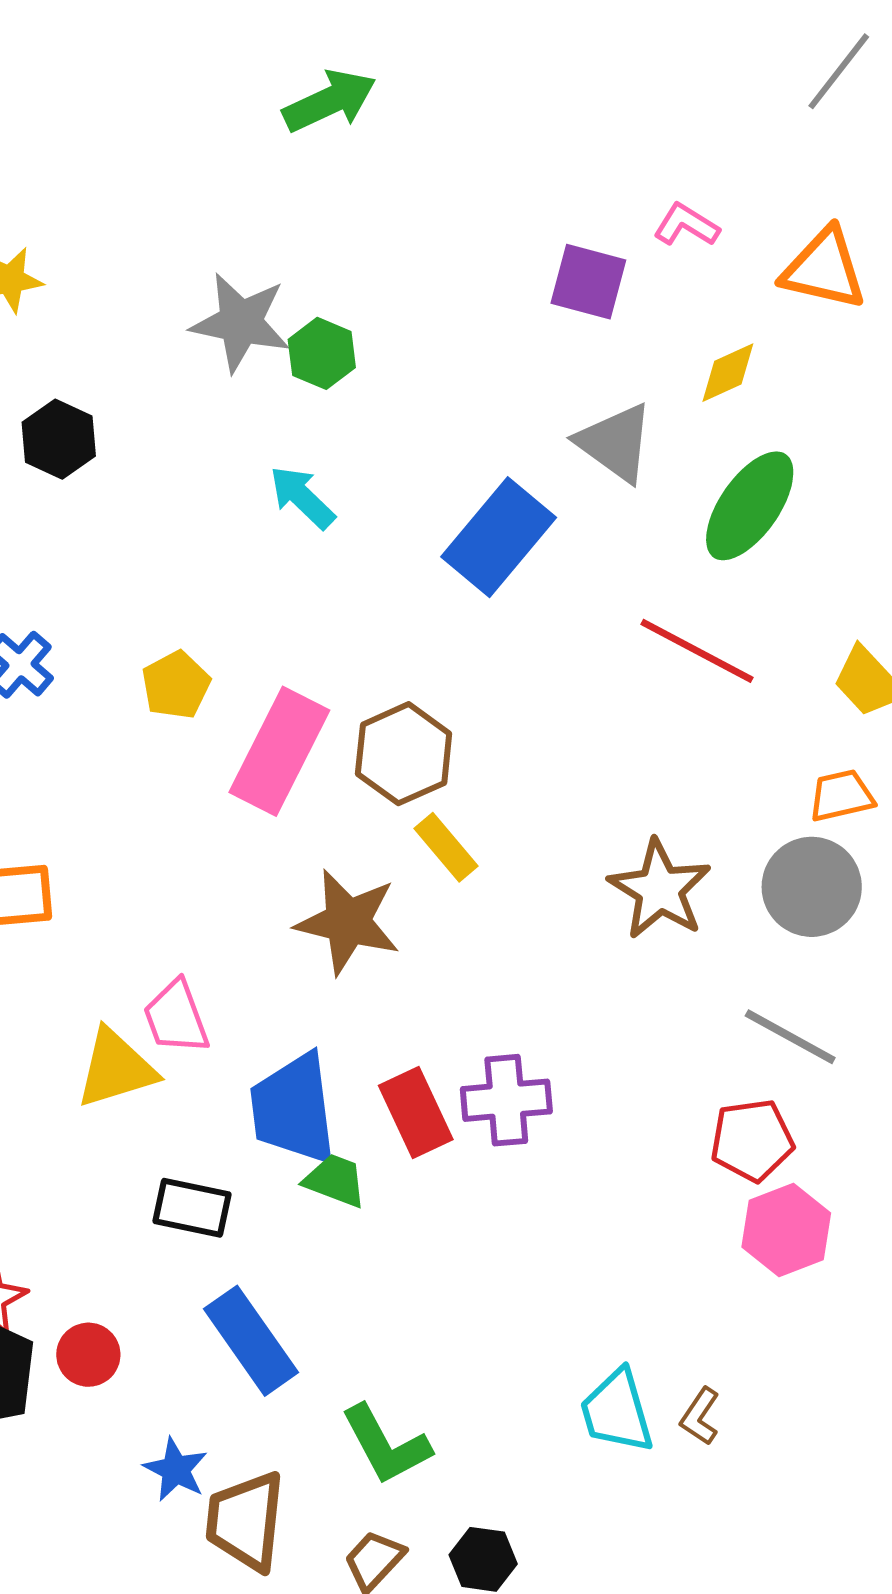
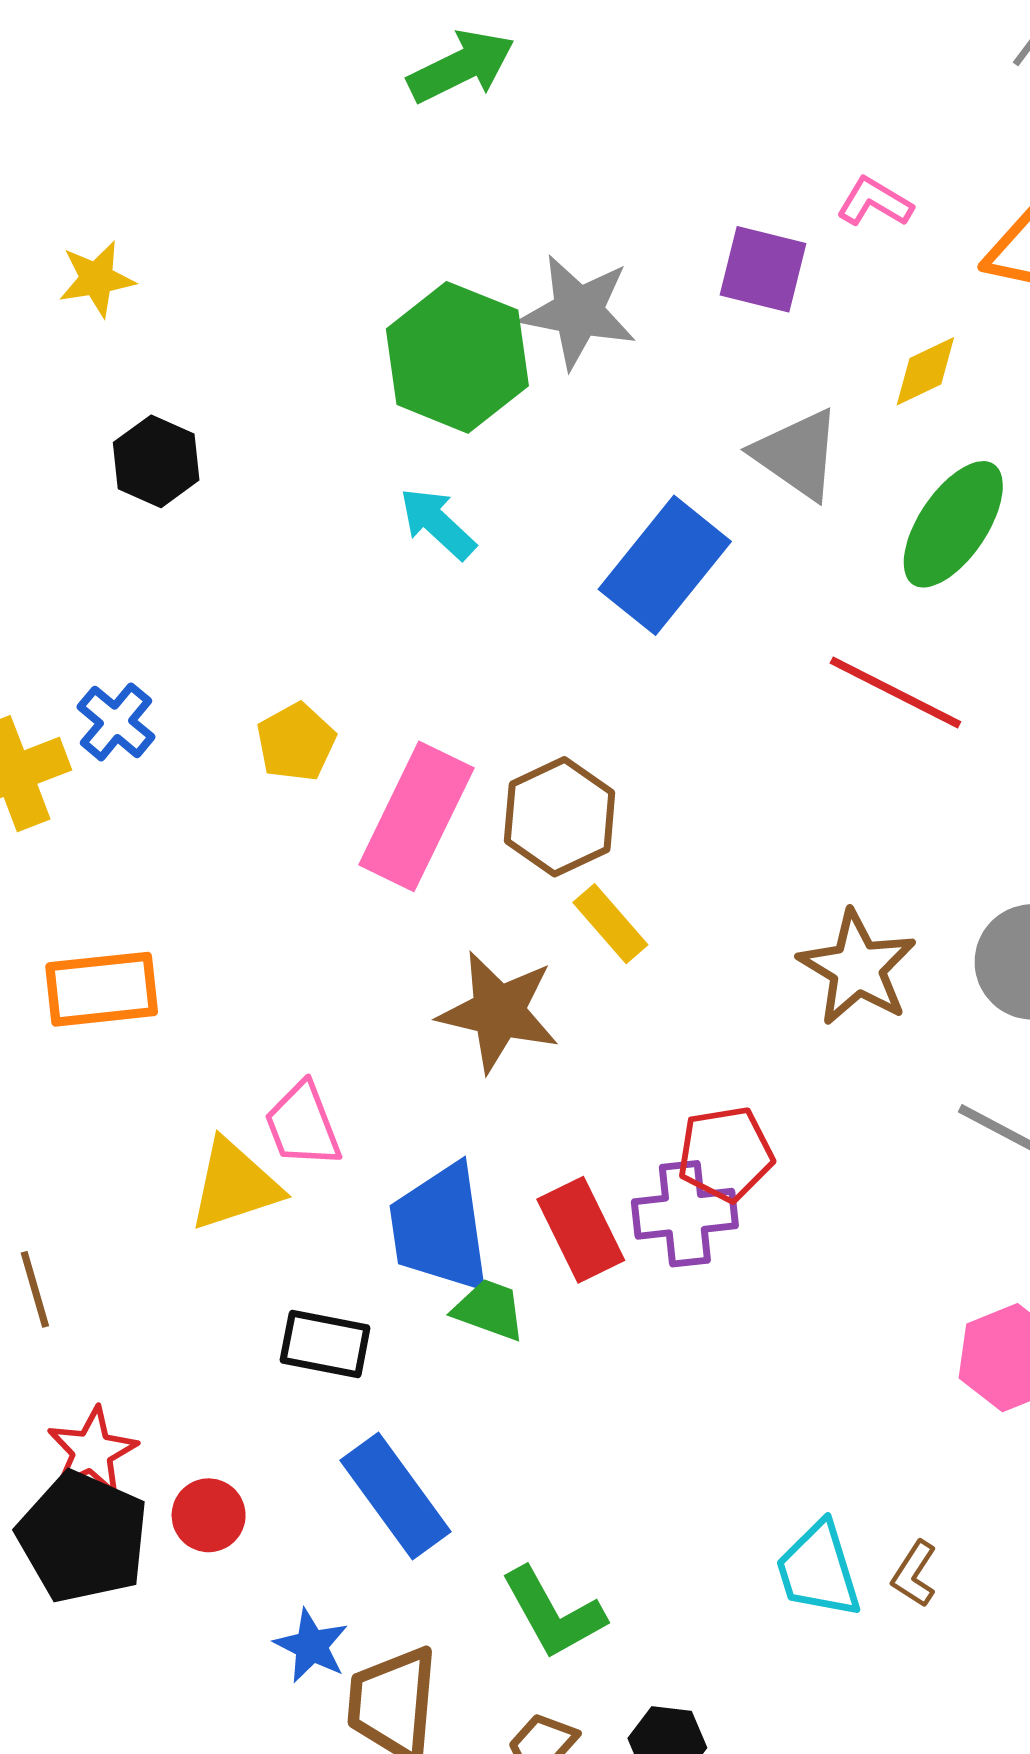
gray star: (241, 322) -> (578, 312), moved
green hexagon: (322, 353) -> (457, 357), size x1.8
red pentagon: (752, 1140) -> (725, 1154), moved

